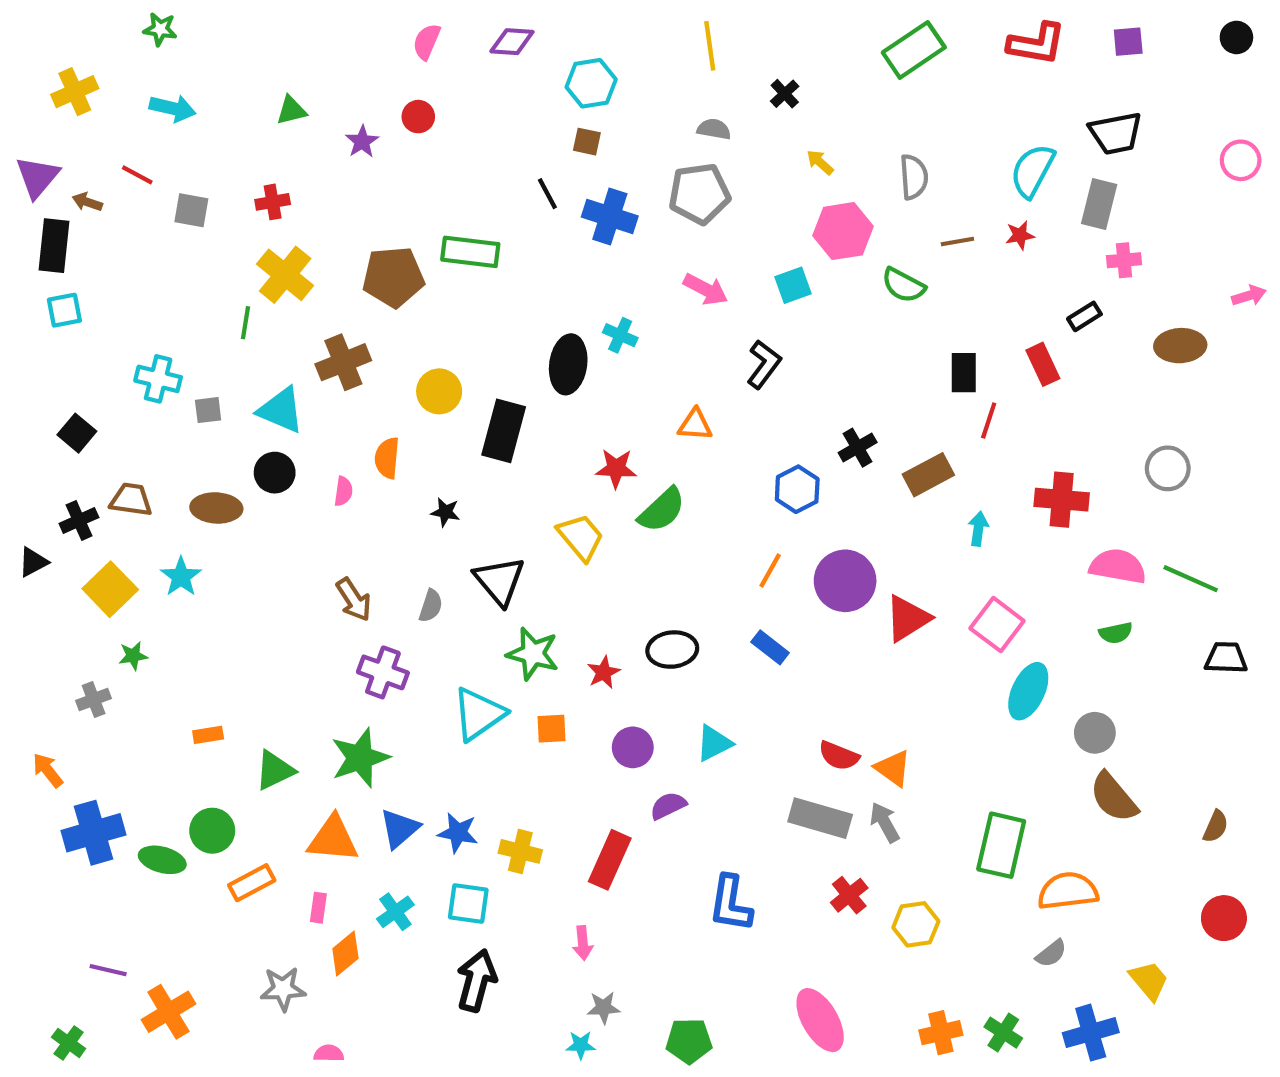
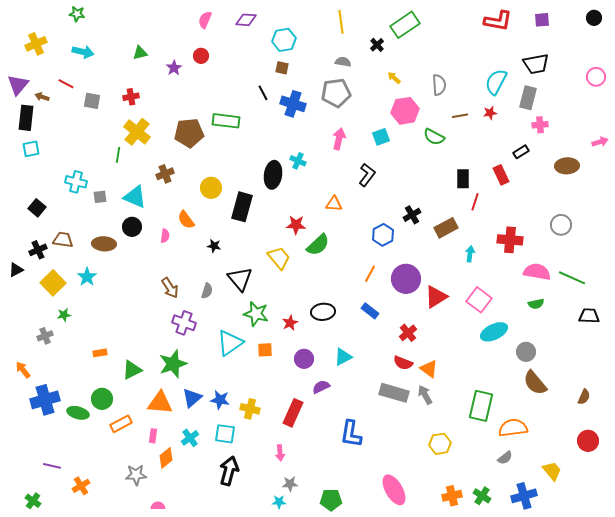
green rectangle: (914, 50) -> (405, 25), moved
pink arrow: (706, 289) -> (339, 139), turned -105
brown cross: (343, 362) -> (165, 174), size x0.7
orange semicircle: (387, 458) -> (186, 220), turned -42
cyan ellipse: (1028, 691) -> (494, 332), turned 40
red cross: (849, 895) -> (408, 333), moved
orange cross: (168, 1012) -> (81, 486), size x0.7

